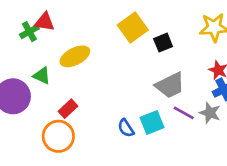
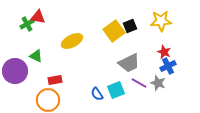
yellow square: (133, 27) -> (114, 31), moved
black square: (163, 43) -> (130, 26), moved
yellow ellipse: (75, 56) -> (72, 41), moved
red rectangle: (68, 109) -> (55, 80), turned 32

